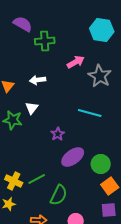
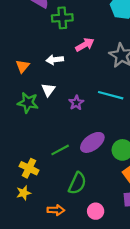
pink arrow: (76, 62) -> (85, 45), moved
purple star: (58, 134) -> (76, 103), moved
green line: (37, 179) -> (60, 150), moved

